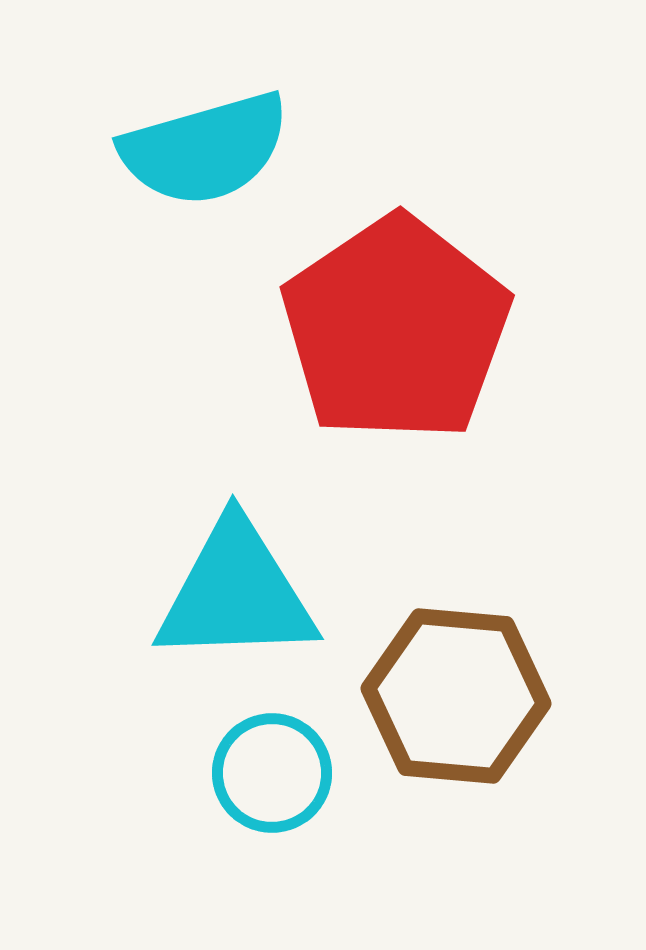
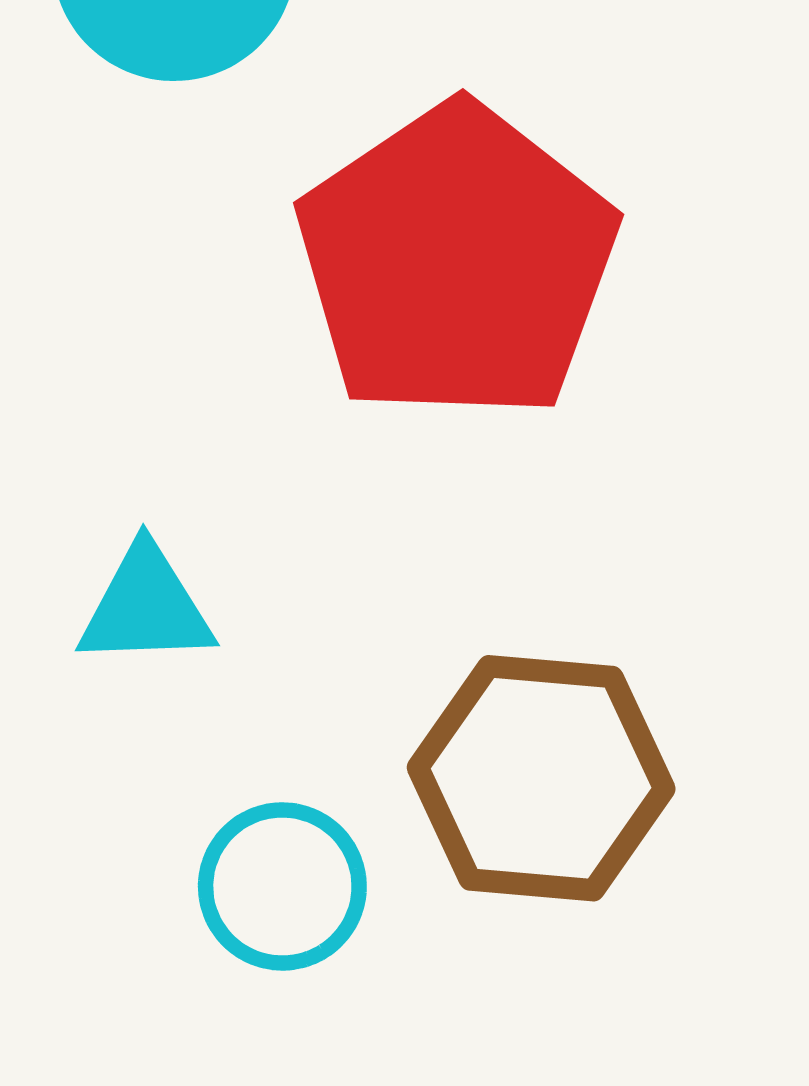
cyan triangle: (236, 593) -> (146, 607), moved, size x0.6

